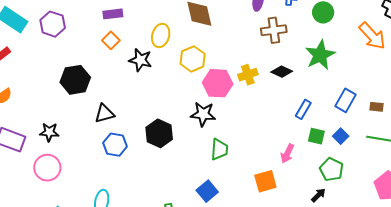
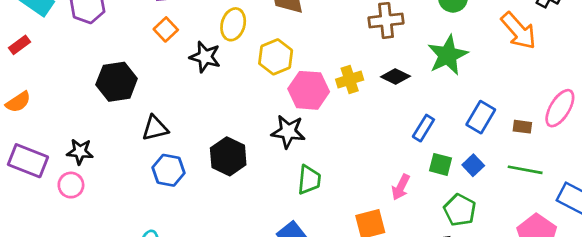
pink circle: (47, 168) -> (71, 185), moved, size x0.7

